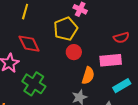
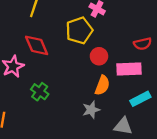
red circle: (74, 52) -> (99, 56), moved
green cross: (34, 84) -> (40, 92), size x0.7

